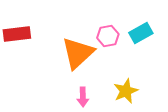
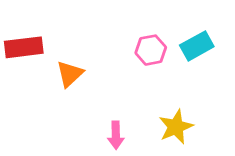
orange triangle: (78, 53) -> (70, 74), moved, size x0.6

